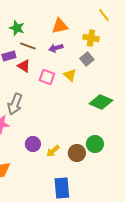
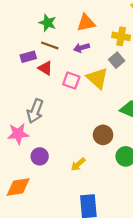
green star: (17, 28) -> (48, 23), moved
yellow triangle: (70, 75) -> (97, 78), size x1.5
purple circle: (33, 144) -> (40, 156), moved
brown circle: (77, 153) -> (103, 135), moved

